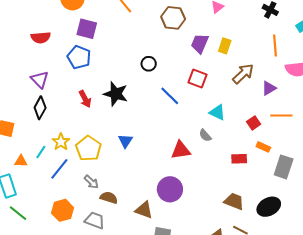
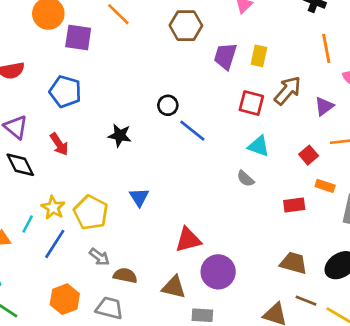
purple square: (87, 29) -> (78, 38), moved
black circle: (149, 64) -> (168, 105), moved
red square: (197, 78) -> (251, 103), moved
black star: (116, 94) -> (120, 135), size x0.7
red arrow: (85, 99) -> (59, 144), moved
black diamond: (40, 108) -> (20, 165), turned -50
red triangle: (181, 150) -> (188, 240), moved
purple circle: (170, 189) -> (218, 272), moved

